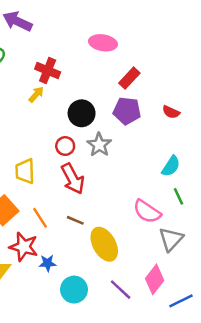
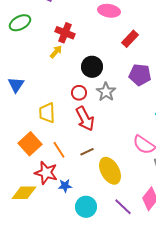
purple pentagon: (127, 111) -> (140, 75), moved
brown line: (75, 220) -> (87, 152), turned -48

